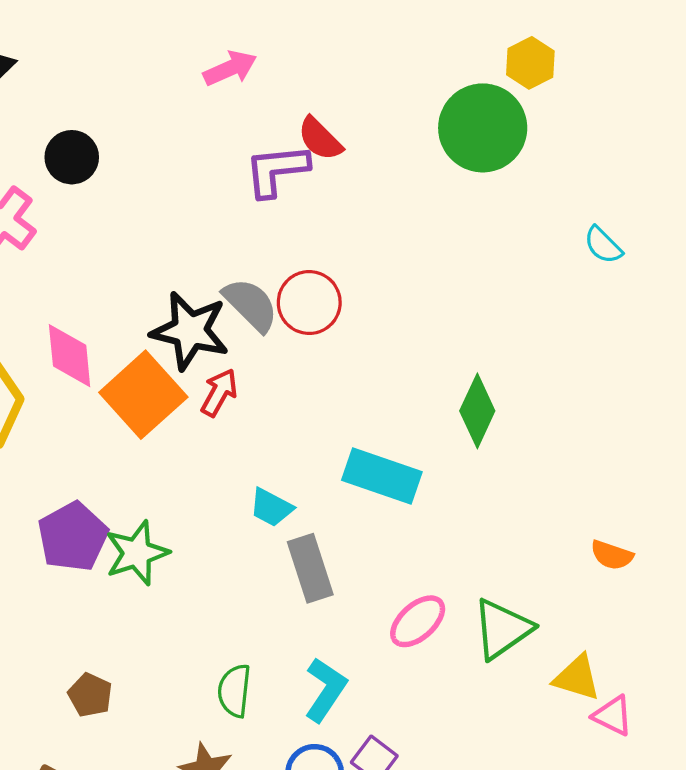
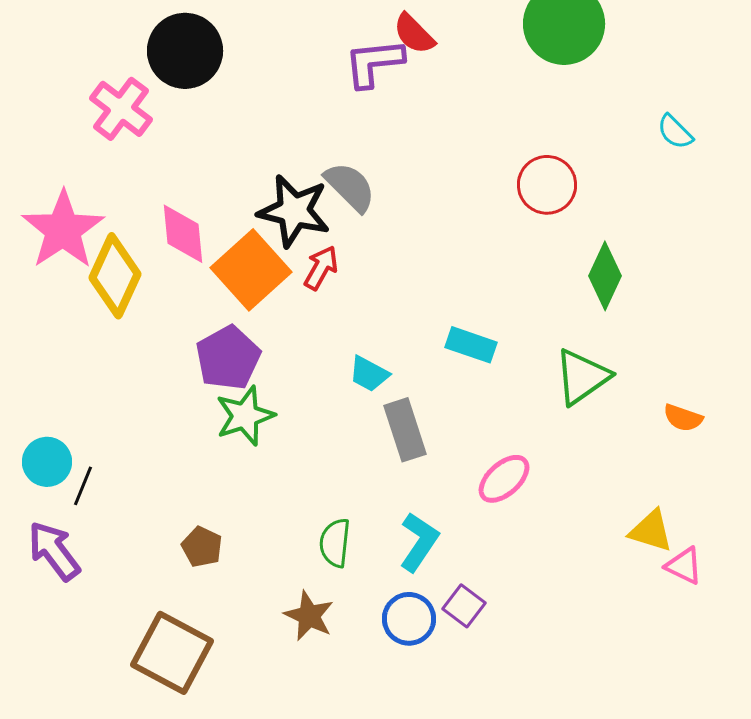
black circle: (72, 157) -> (185, 51), size x1.5
red circle: (309, 303) -> (547, 185), moved
green diamond: (477, 411) -> (605, 276), moved
cyan rectangle: (382, 476) -> (471, 345), size x0.7
purple pentagon: (73, 537) -> (228, 358), moved
green triangle: (502, 629) -> (582, 377), moved

